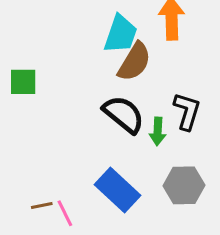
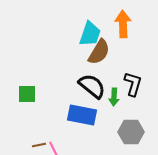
green square: (23, 82) -> (27, 94), moved
blue rectangle: (117, 190) -> (82, 115), moved, turned -32

